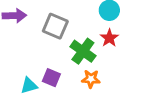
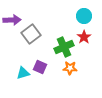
gray square: (55, 26) -> (31, 34), moved, turned 30
green cross: (83, 51) -> (64, 47), turned 30

